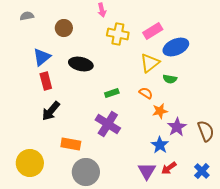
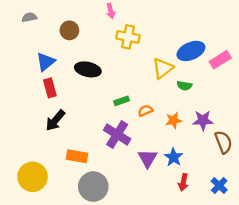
pink rectangle: (153, 31) -> (220, 60), moved
orange semicircle: (146, 93) -> (145, 111), moved, turned -56
purple star: (177, 127) -> (203, 120), moved, turned 30
red arrow: (169, 168) -> (183, 182), turned -42
purple triangle: (147, 171) -> (148, 158), moved

